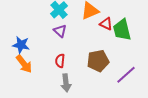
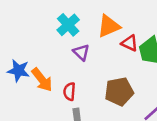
purple triangle: (60, 31) -> (81, 52), moved
orange arrow: (24, 64) -> (42, 80), moved

